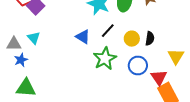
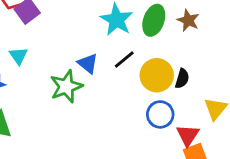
yellow circle: (132, 39) -> (157, 75), size x1.5
green star: (105, 59) -> (66, 86), moved

